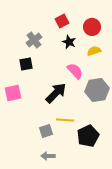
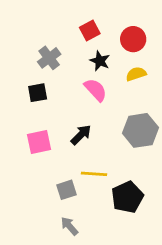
pink semicircle: (75, 71) -> (95, 90), moved
pink square: (13, 93) -> (39, 142), moved
black arrow: (56, 93) -> (81, 135), size x0.7
gray arrow: (48, 156) -> (69, 226), turned 48

